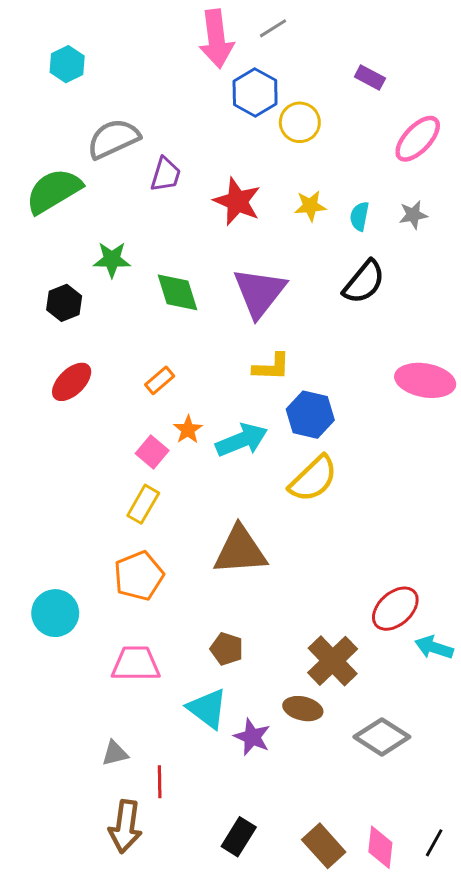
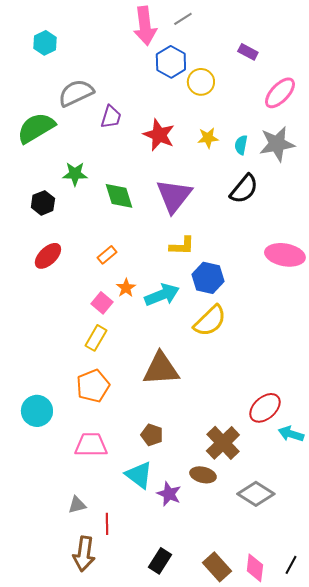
gray star: (413, 215) -> (277, 144), size x1.8

